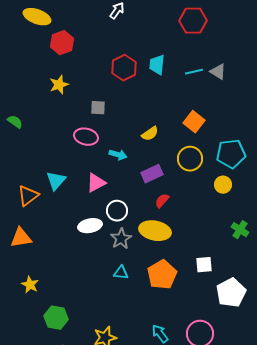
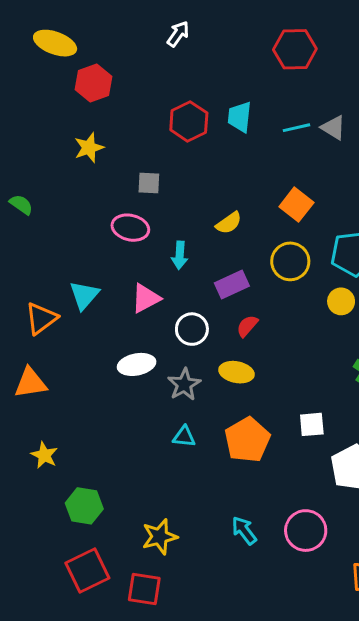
cyan arrow: (118, 155) -> (180, 255), turned 78
white circle: (117, 211) -> (192, 329), moved
yellow ellipse: (155, 231) -> (236, 372), size x0.7

